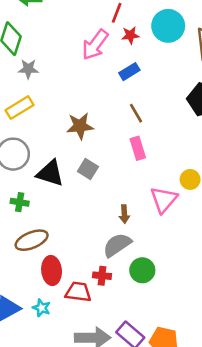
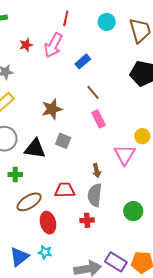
cyan circle: (168, 26) -> (107, 22), size x0.7
red star: (130, 35) -> (26, 45), moved
gray semicircle: (117, 245) -> (95, 195), turned -40
green circle: (142, 270) -> (133, 211), moved
red trapezoid: (78, 292) -> (65, 190), moved

